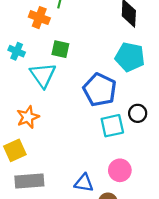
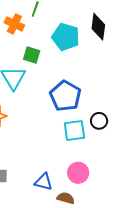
cyan pentagon: (130, 57) -> (66, 37), moved

